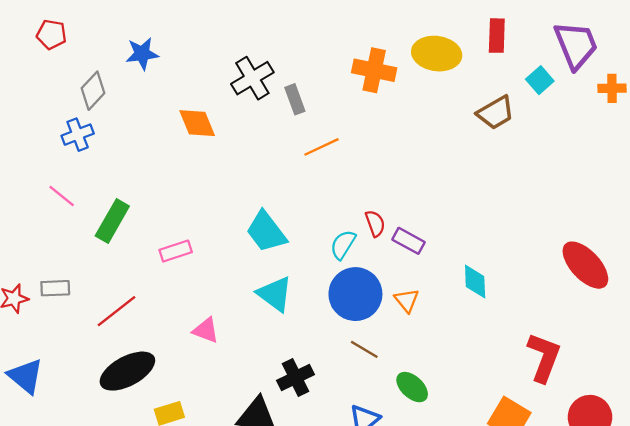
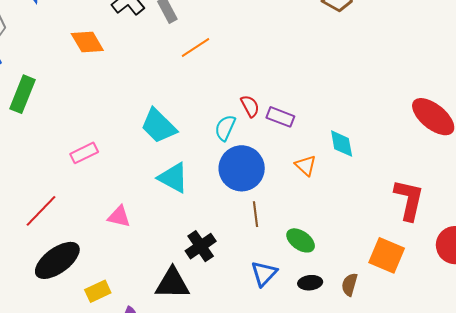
green rectangle: (112, 221) -> (22, 94), moved
orange triangle: (407, 300) -> (306, 165), moved
brown line: (364, 349) -> (256, 214), turned 60

